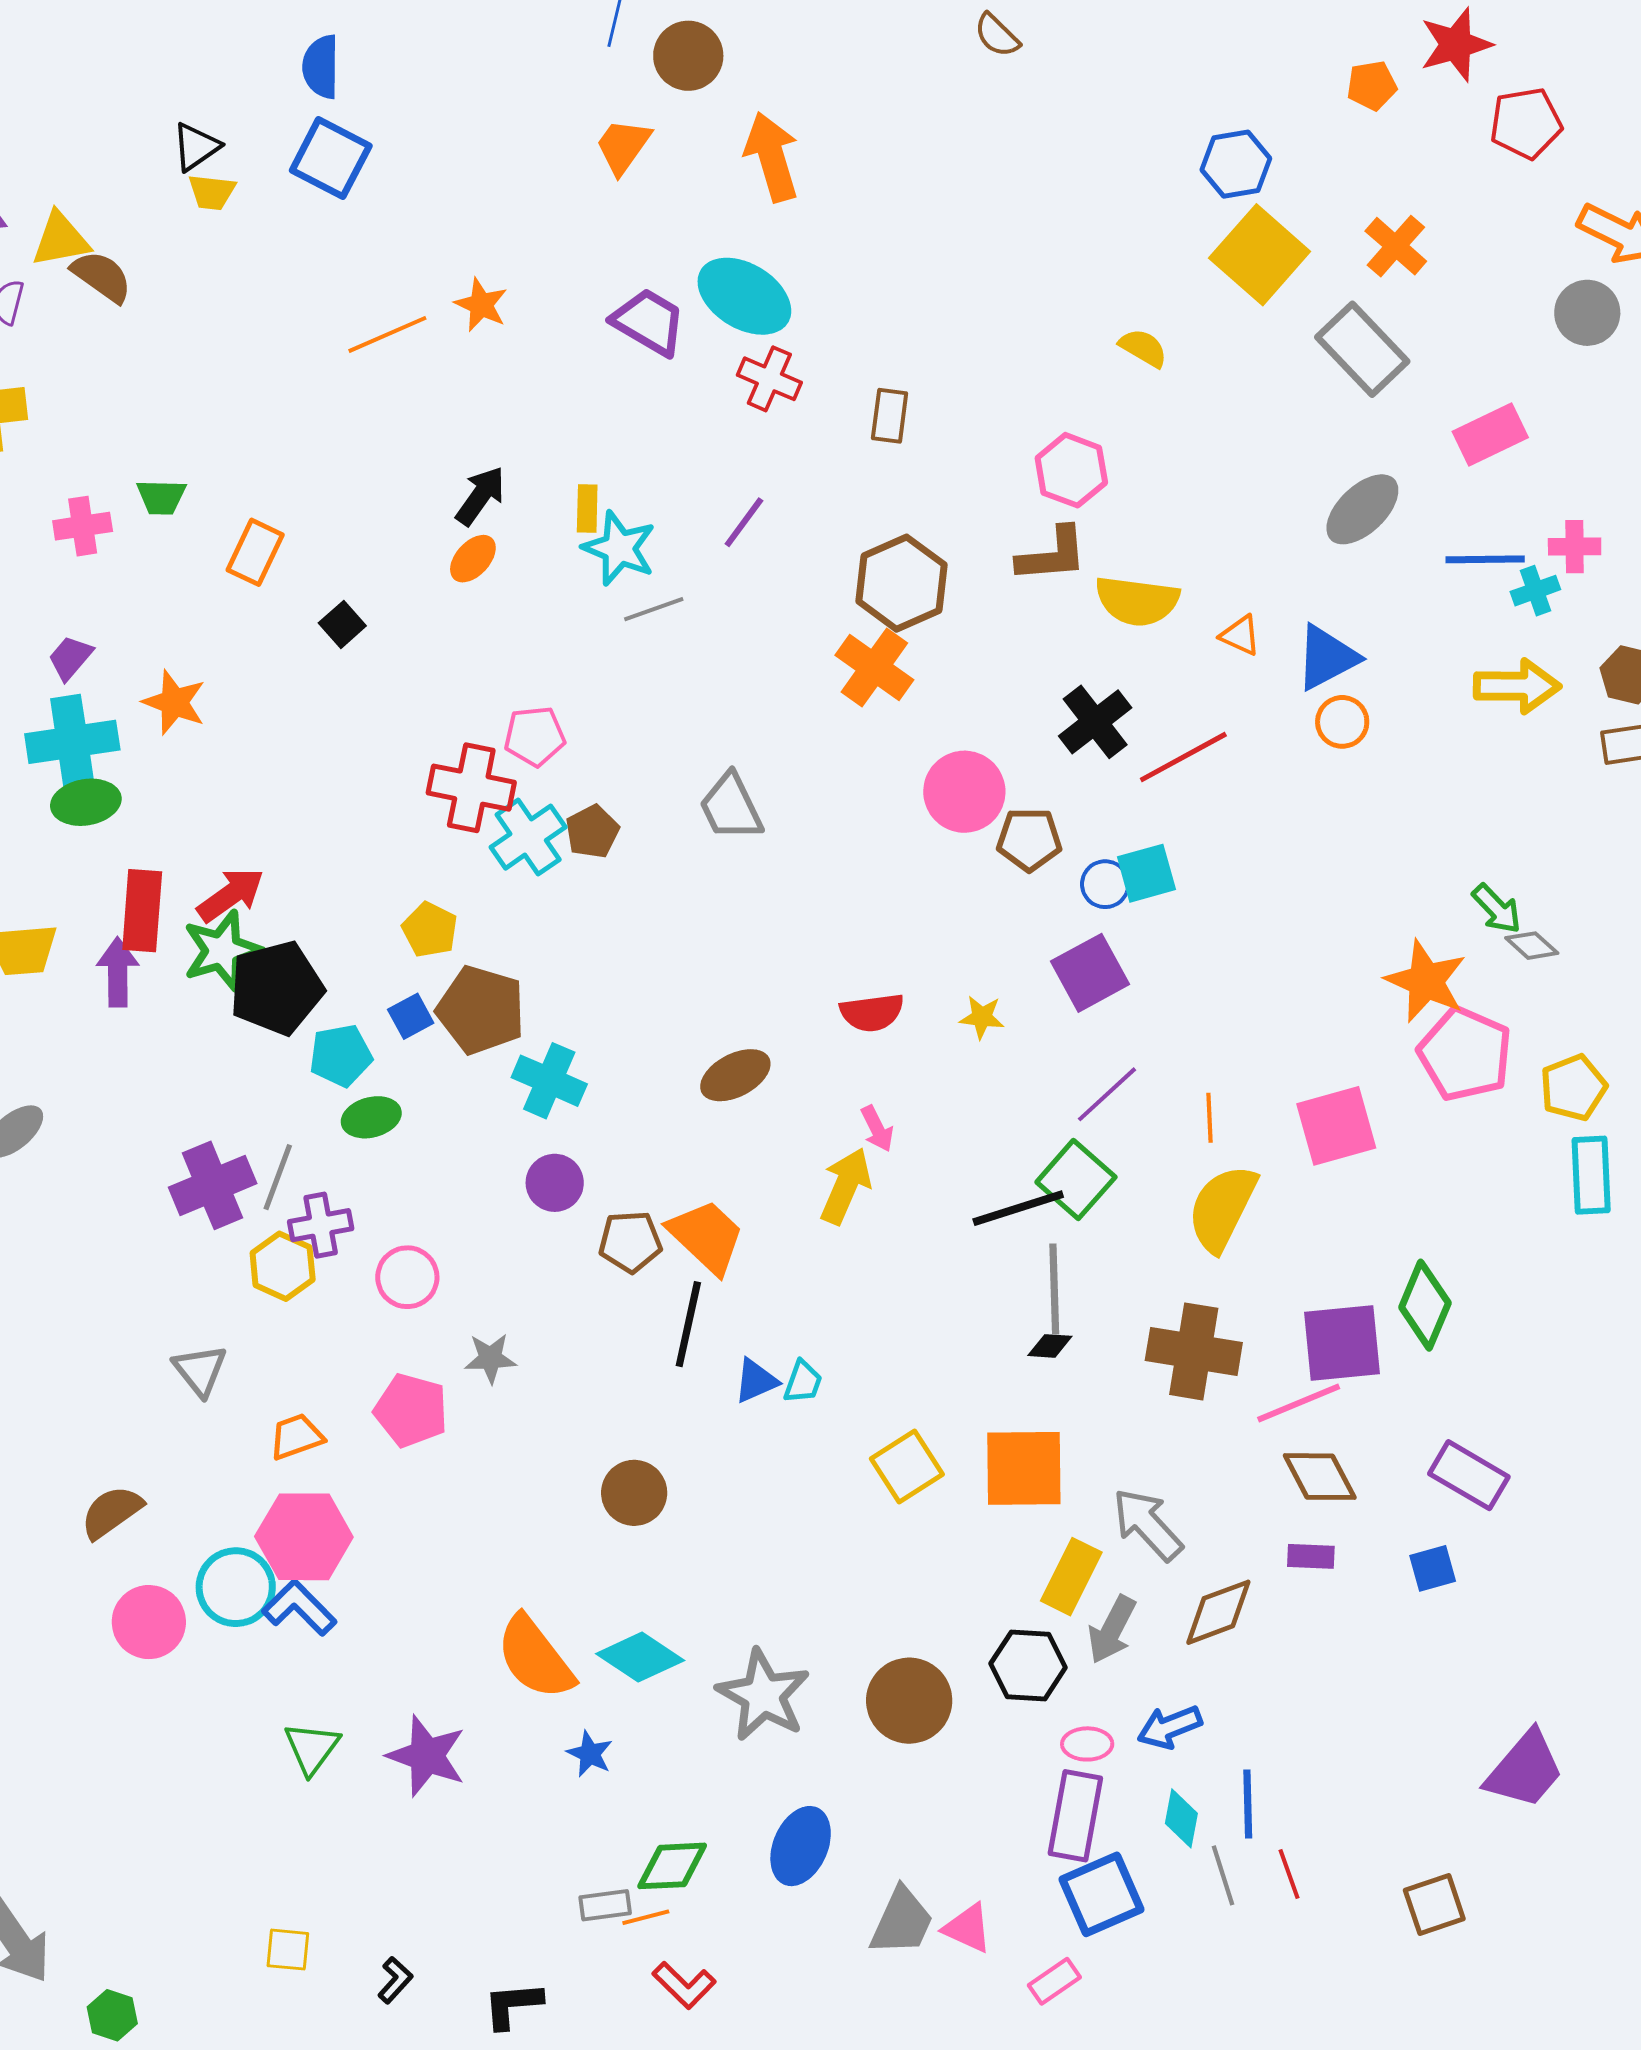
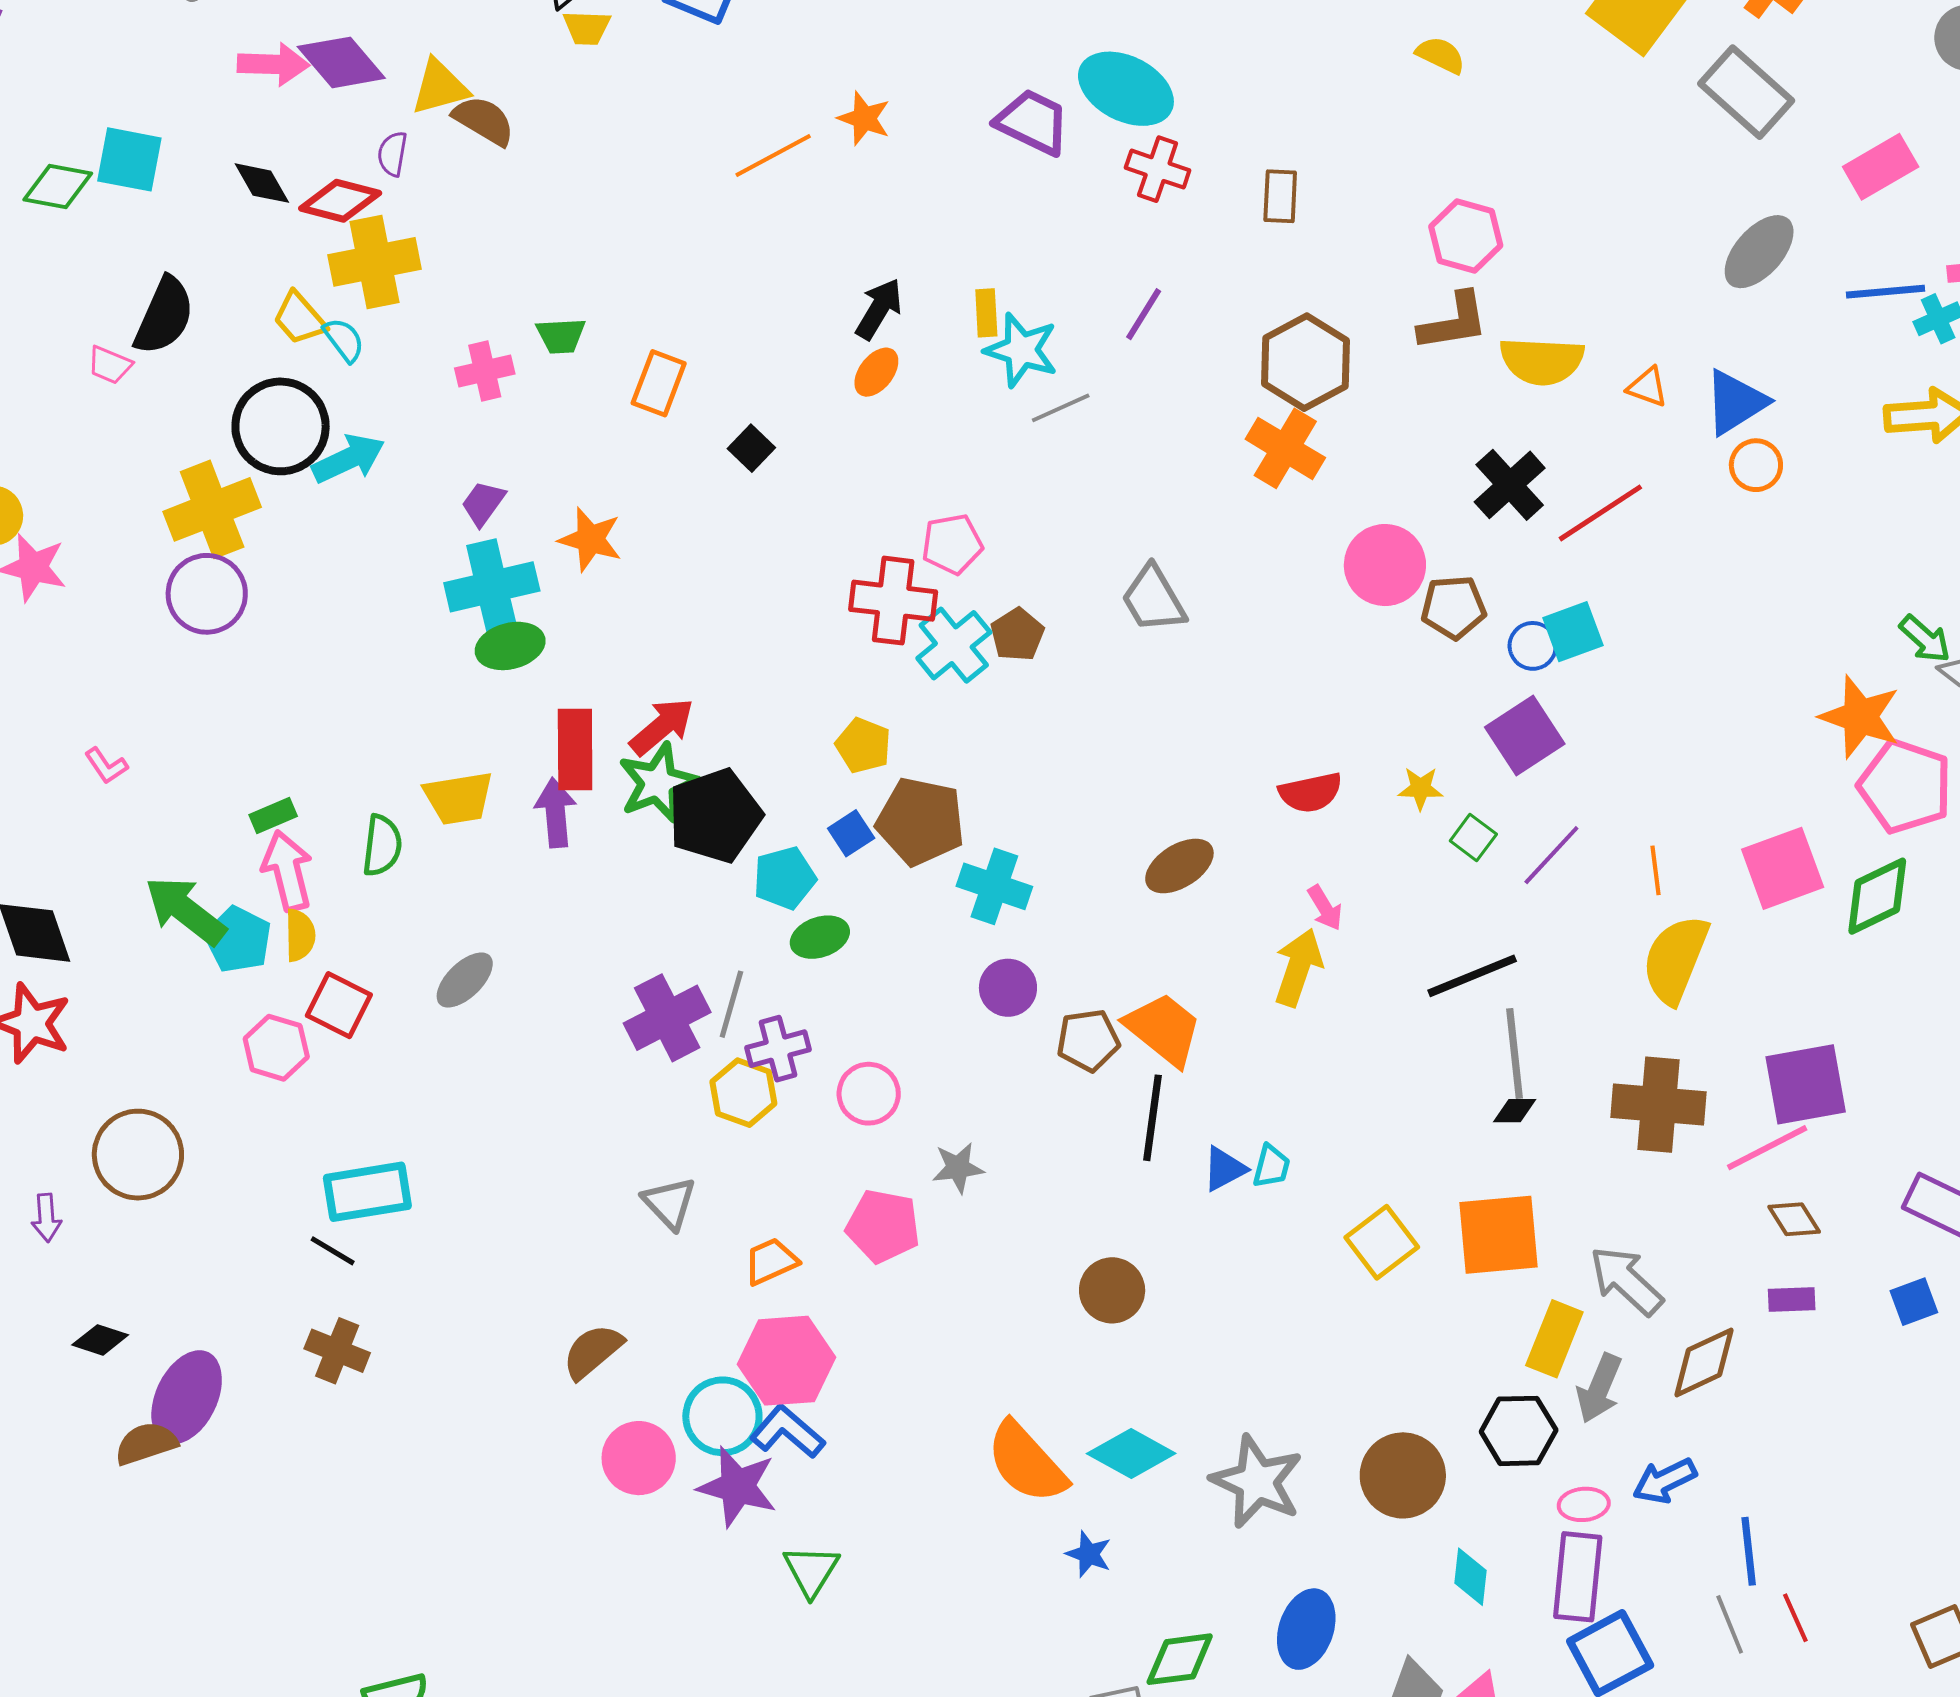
yellow semicircle: (1143, 348) -> (1441, 55), moved
green square: (1076, 1180) -> (1473, 838), moved, size x0.6
green diamond: (1425, 1305) -> (1877, 896), moved, turned 46
brown diamond: (1320, 1477) -> (1794, 1219), size x0.7
purple star: (427, 1756) -> (737, 1487), moved
cyan diamond: (1181, 1818) -> (1471, 1577), moved

